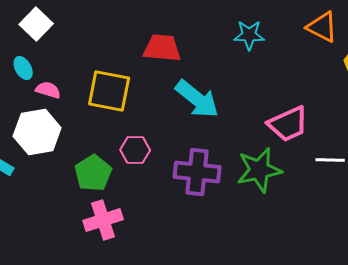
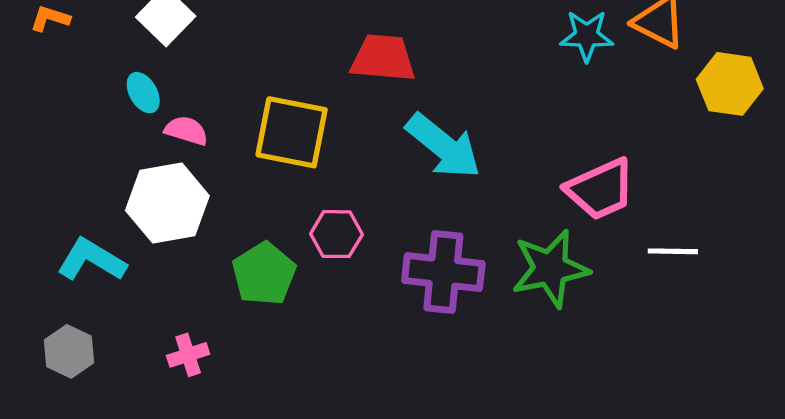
cyan star: (249, 35) -> (587, 36), moved
pink cross: (103, 220) -> (188, 355), moved, size x0.6

